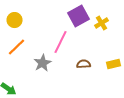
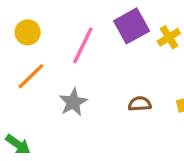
pink line: (60, 42) -> (83, 45), moved

